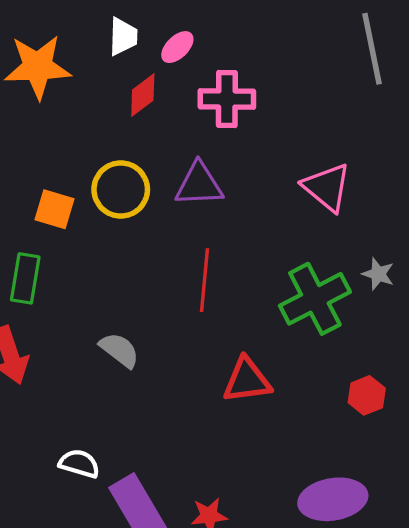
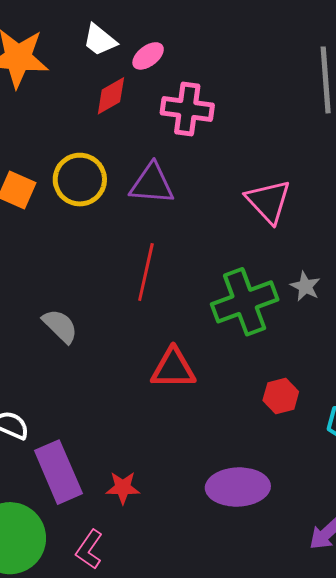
white trapezoid: (123, 37) -> (100, 40), turned 120

